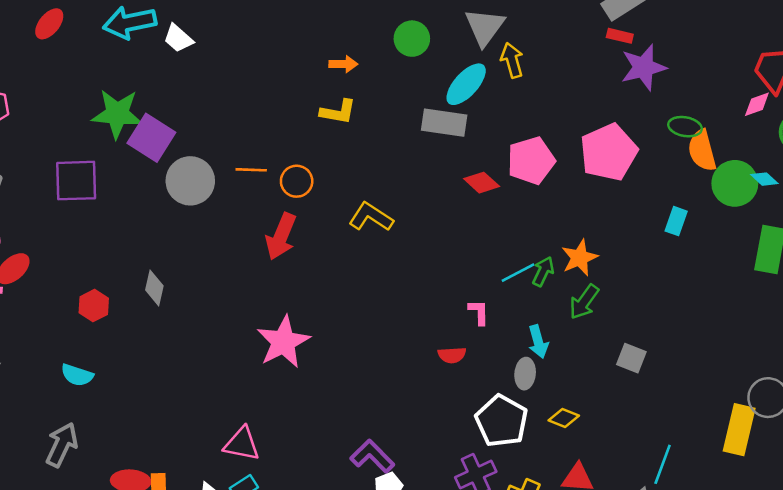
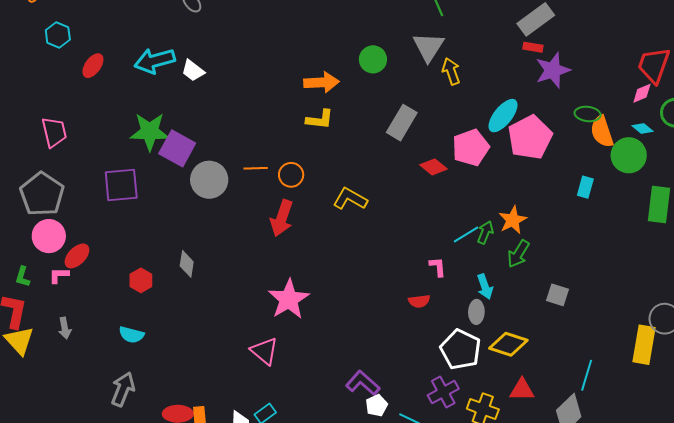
orange arrow: (343, 64) -> (321, 82), size x1.6
cyan ellipse: (466, 84) -> (503, 116), moved
gray rectangle: (444, 123) -> (402, 123), turned -64
cyan diamond: (764, 179) -> (642, 128), moved
yellow diamond: (564, 418) -> (508, 344), size x1.6
pink triangle: (242, 444) -> (264, 351), moved, turned 32

